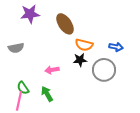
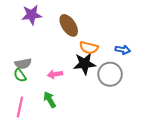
gray semicircle: (16, 48) -> (23, 64), moved
black star: (80, 60) -> (85, 64), size x1.5
green semicircle: (23, 88) -> (20, 75), moved

